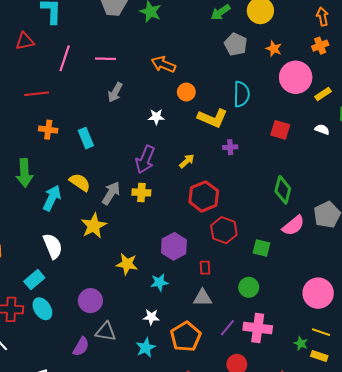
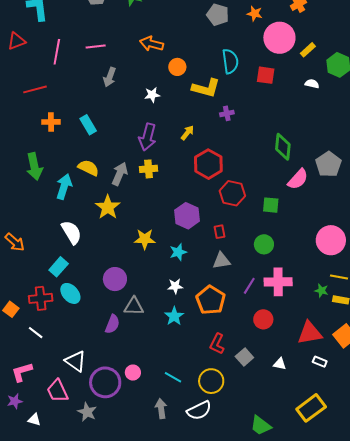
red square: (280, 130) -> (266, 75), moved

